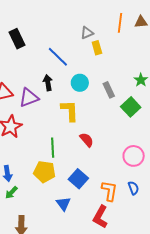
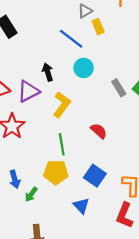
blue line: (58, 57) -> (71, 39), moved
gray rectangle: (109, 90) -> (119, 88), moved
yellow L-shape: (70, 111) -> (62, 105), moved, turned 45
green arrow: (11, 193) -> (31, 194), moved

